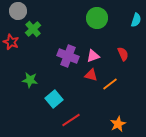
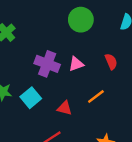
red triangle: (91, 75) -> (65, 108), moved
cyan square: (54, 99) -> (31, 98), moved

